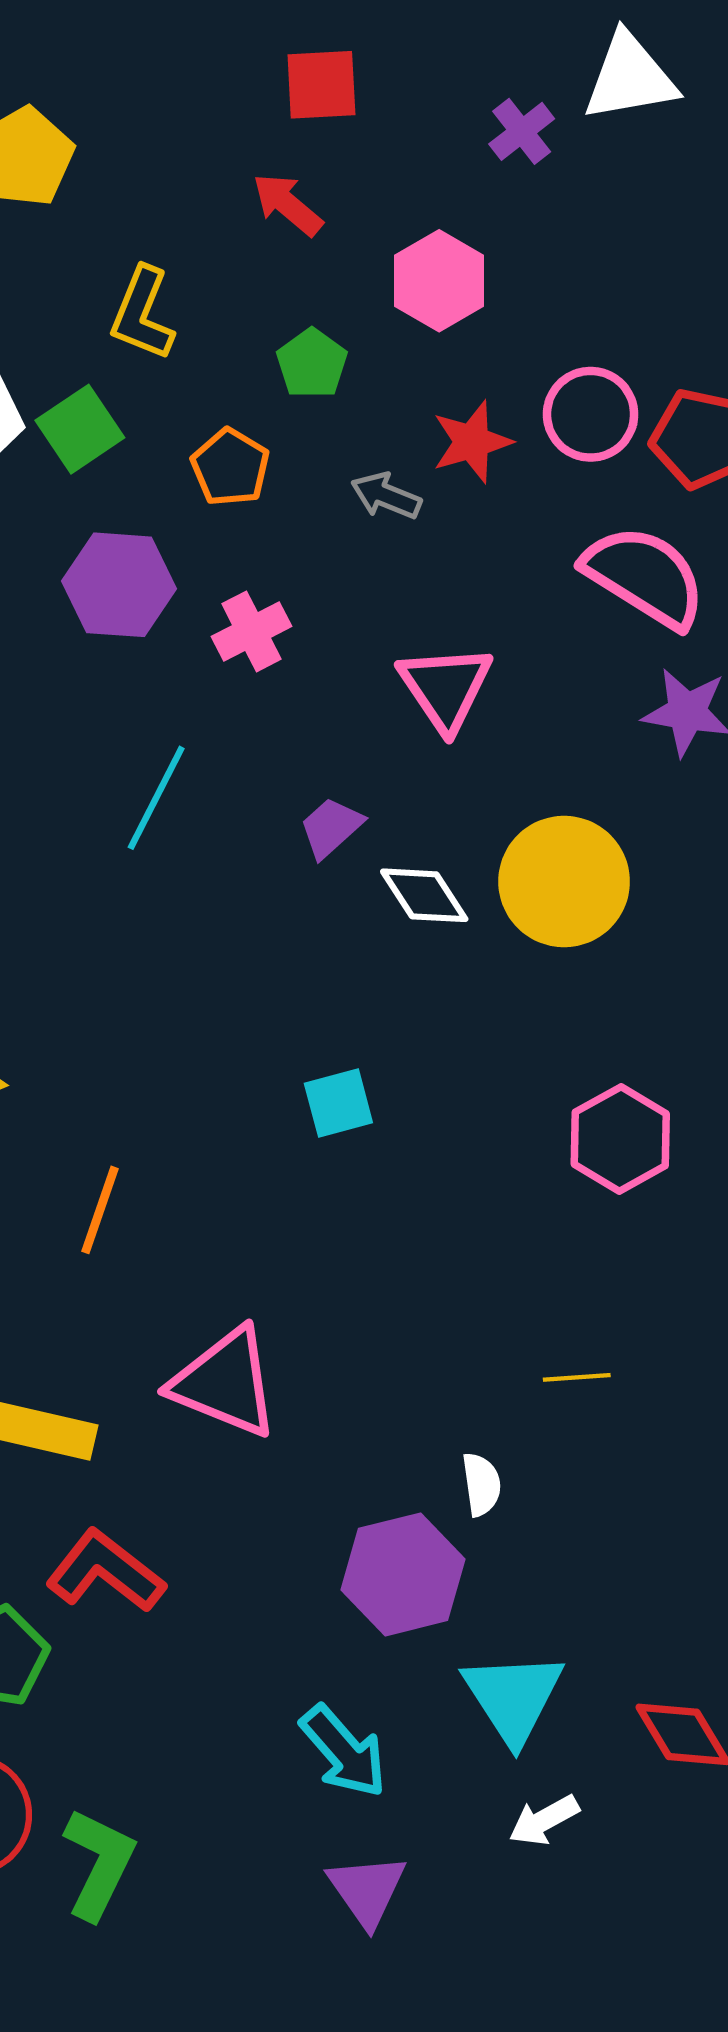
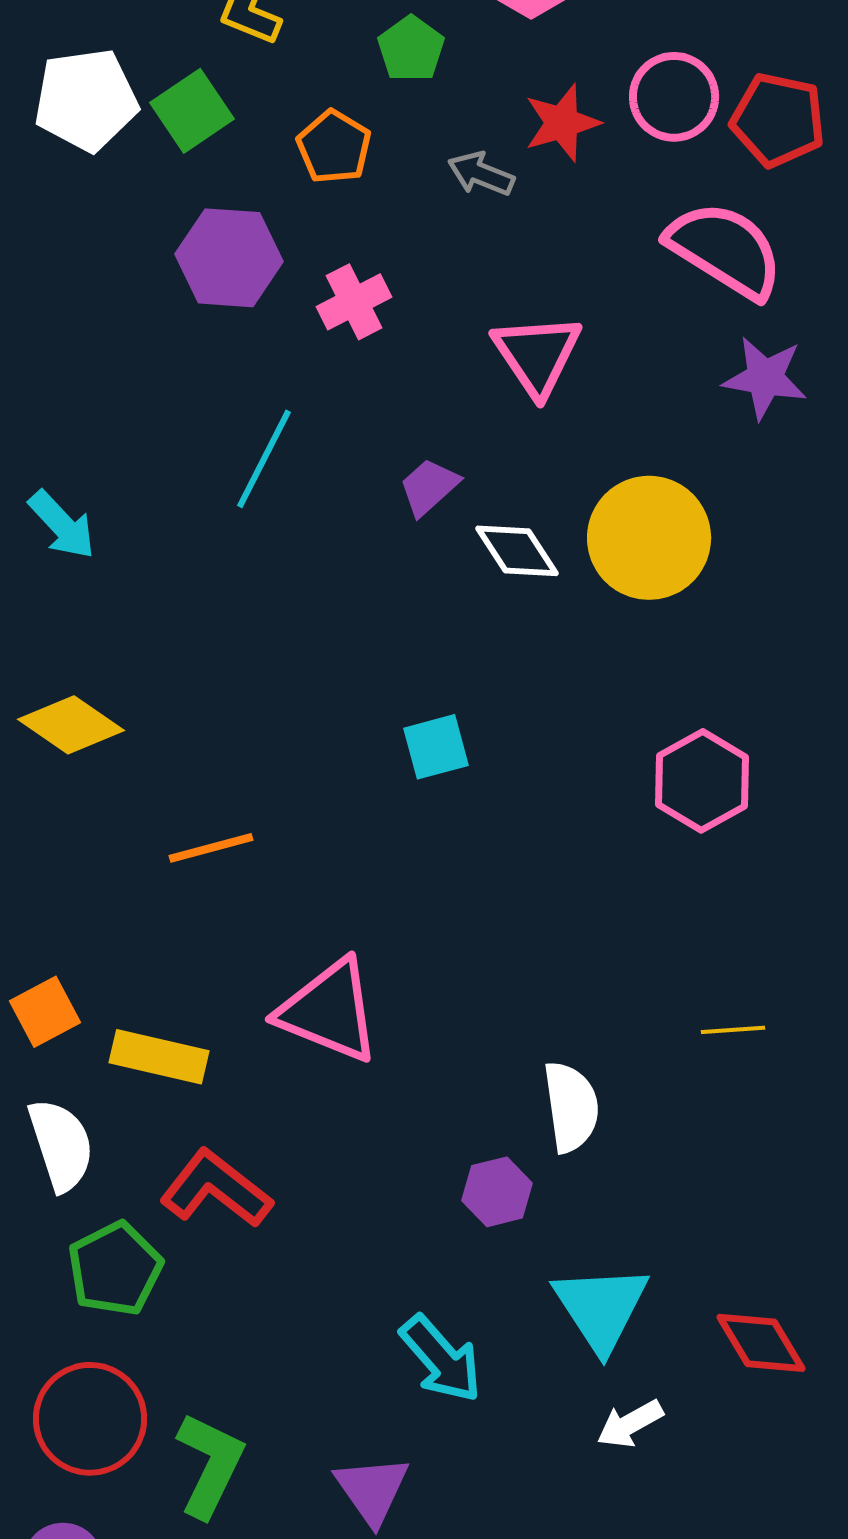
orange line: (100, 1210) -> (211, 848), turned 56
yellow line: (577, 1377) -> (733, 1030), moved
white semicircle: (481, 1484) -> (571, 1107), size x1.5
purple hexagon: (403, 1574) -> (497, 1192), size x0.6
purple triangle: (367, 1890) -> (372, 1490), moved

